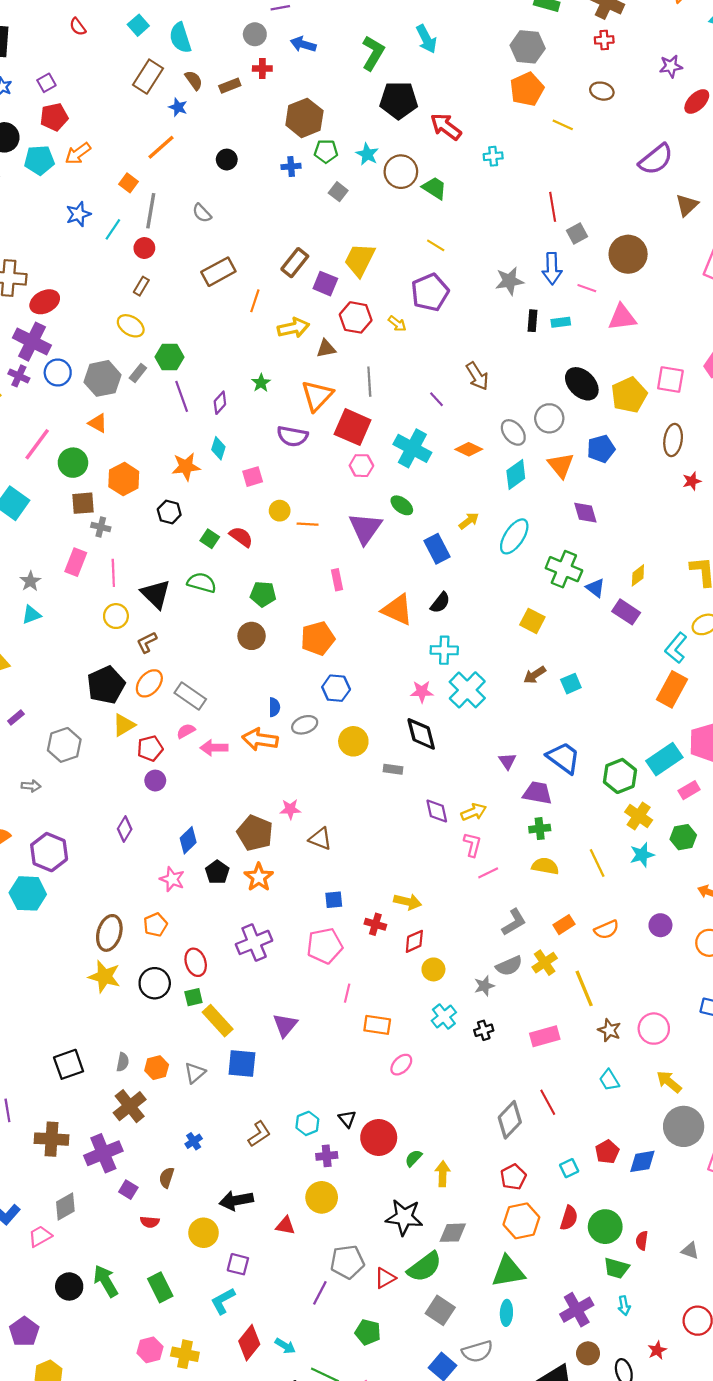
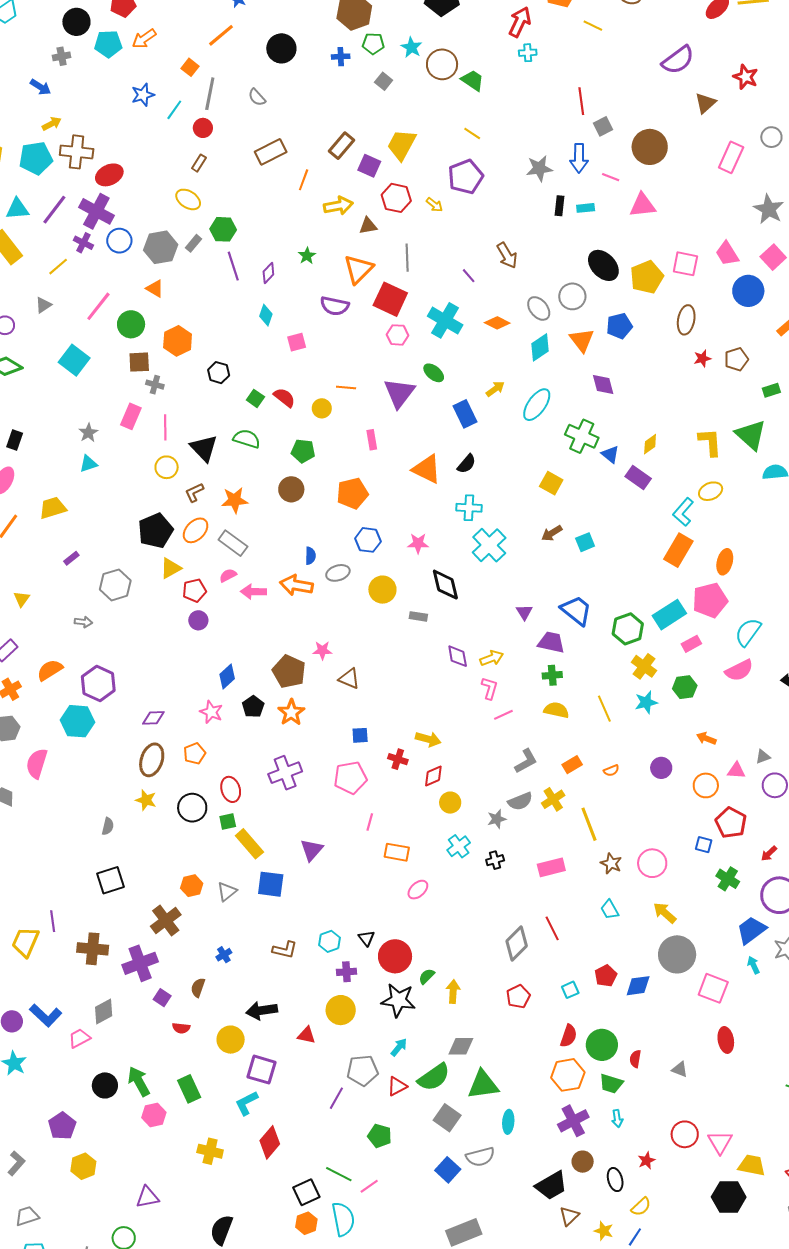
red arrow: (446, 127) -> (520, 22), moved, turned 76
black circle: (227, 160) -> (281, 48), size x1.5
orange star: (186, 467) -> (235, 500), moved
yellow circle: (280, 511) -> (322, 408), moved
pink star: (422, 692) -> (418, 543), moved
purple diamond: (125, 829) -> (153, 718), moved, turned 55
orange semicircle: (607, 930) -> (611, 770), size x0.7
yellow star: (104, 977) -> (146, 800), size x0.7
gray semicircle: (123, 1062) -> (108, 826), moved
brown L-shape: (259, 1134) -> (285, 950), turned 45
black star: (404, 1217) -> (398, 1000), moved
orange hexagon: (521, 1221) -> (568, 1075), moved
purple square: (238, 1264) -> (261, 1070), size x1.4
green triangle: (508, 1272) -> (483, 1085), moved
cyan arrow: (285, 1346) -> (399, 1047), moved, turned -84
pink hexagon: (150, 1350) -> (154, 1115), moved

